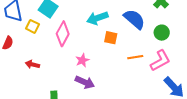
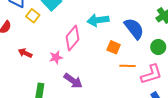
pink diamond: (63, 34) -> (73, 38), moved
orange square: (111, 38) -> (114, 47), moved
pink star: (82, 60) -> (56, 57), moved

